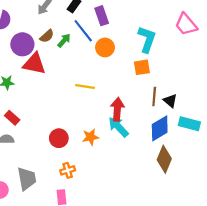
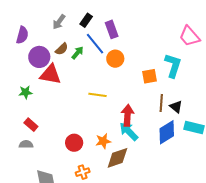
cyan L-shape: (147, 39) -> (173, 65), moved
brown diamond: (164, 159) -> (117, 158), moved, turned 50

